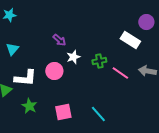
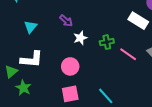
cyan triangle: (12, 49) -> (31, 27), moved
pink circle: (54, 71) -> (70, 66), moved
green star: (29, 106) -> (23, 88), moved

